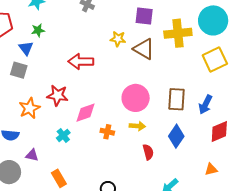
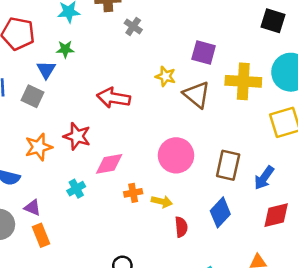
yellow arrow: (137, 126) -> (162, 201), moved
orange cross: (107, 132) -> (133, 193), turned -32
orange rectangle: (59, 178) -> (41, 235), moved

